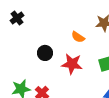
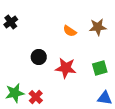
orange semicircle: (78, 37) -> (70, 31), moved

